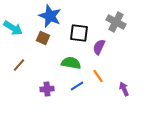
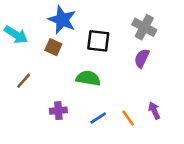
purple semicircle: (99, 47) -> (142, 58), moved
orange line: (98, 76) -> (128, 118), moved
blue line: (77, 86) -> (98, 118), moved

